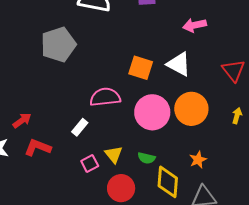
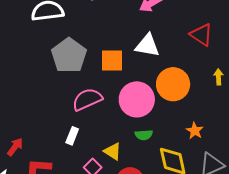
gray pentagon: (58, 45) -> (69, 55), moved
green semicircle: (146, 158) -> (144, 135), moved

